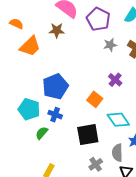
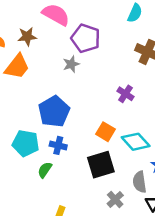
purple pentagon: (98, 19) -> (86, 38), moved
brown star: (57, 30) -> (27, 37), moved
gray star: (110, 45) -> (71, 64), moved
orange square: (95, 99) -> (106, 132), moved

